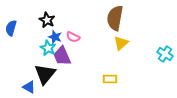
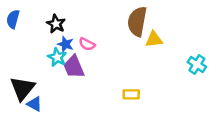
blue semicircle: (11, 28) -> (13, 19), moved
yellow triangle: (121, 43) -> (154, 39), moved, turned 35
black triangle: (45, 74) -> (23, 88), moved

